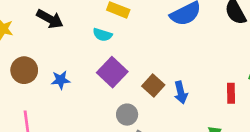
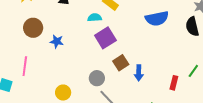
cyan semicircle: (102, 35) -> (95, 18), turned 144
purple square: (112, 72) -> (105, 38), moved

